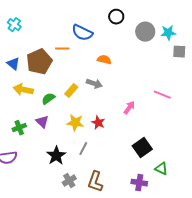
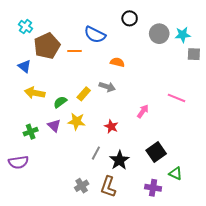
brown pentagon: (39, 62) -> (47, 46), moved
yellow star: (75, 123) -> (77, 121), moved
black star: (56, 156) -> (119, 160), moved

